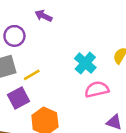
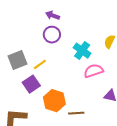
purple arrow: (44, 16) -> (53, 15), moved
purple circle: (14, 36) -> (52, 35), moved

